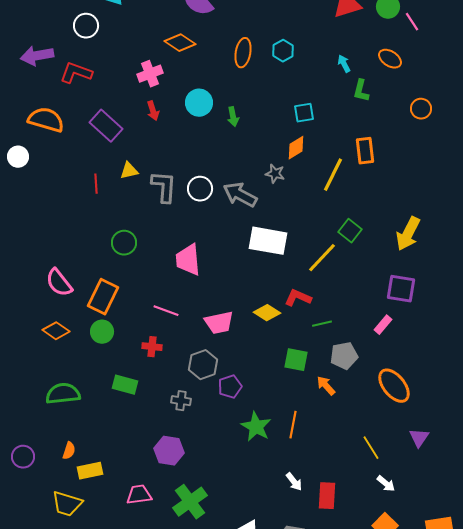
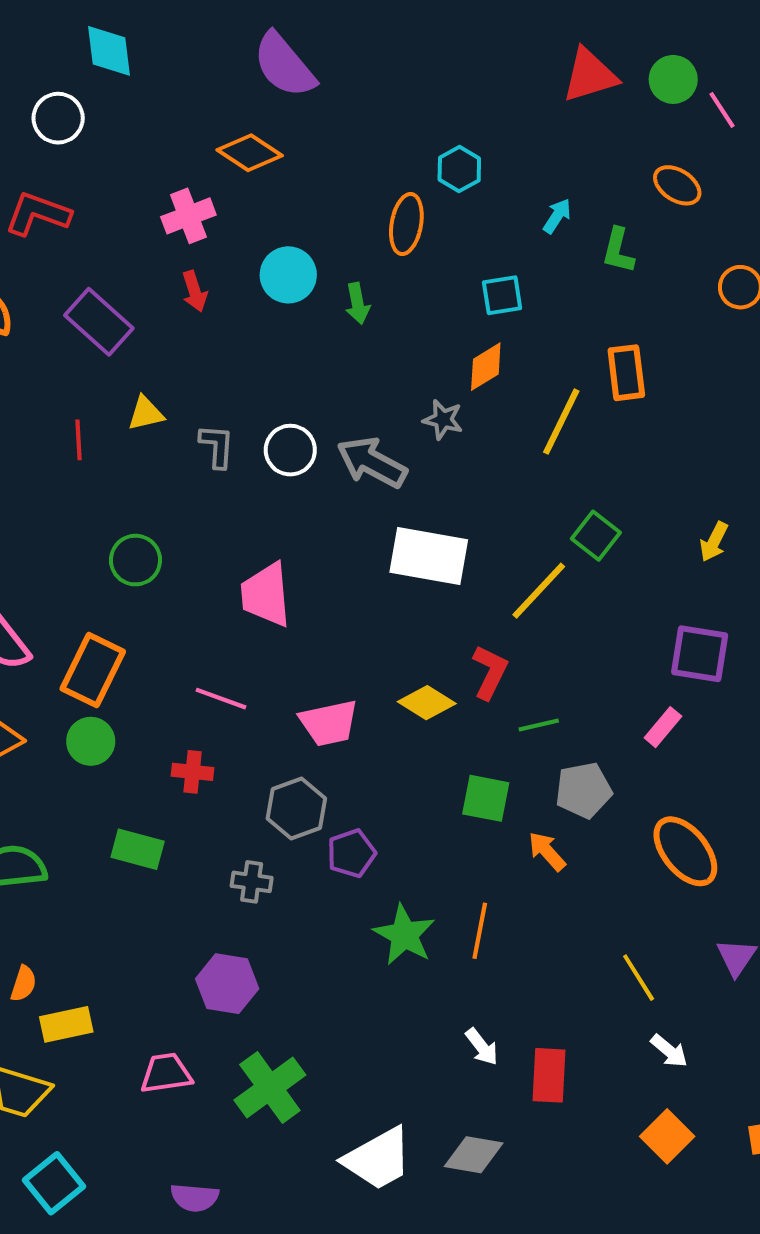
orange ellipse: (243, 53) -> (406, 224), moved
cyan arrow: (344, 64) -> (557, 216), moved, turned 60
gray L-shape: (164, 187) -> (217, 446), size x0.7
yellow arrow: (408, 234) -> (714, 542), size x0.6
red L-shape: (298, 298) -> (490, 672), turned 92

